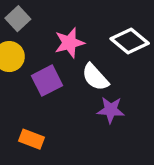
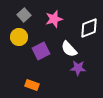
white diamond: (130, 41) -> (89, 28), turned -60
pink star: (69, 43) -> (54, 19), moved

